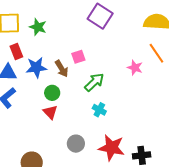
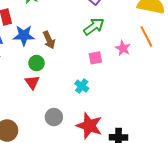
pink square: (78, 57) -> (95, 58), moved
green arrow: (94, 82) -> (94, 26), moved

